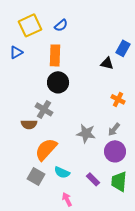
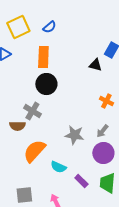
cyan semicircle: (62, 172) -> (58, 167), moved
gray square: (36, 176) -> (24, 195), moved, turned -36

